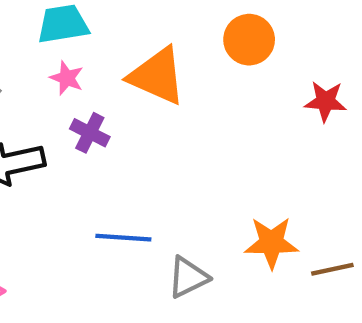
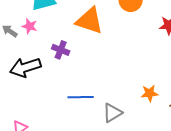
pink star: (67, 78) -> (30, 26), moved
orange star: (271, 243) -> (150, 93), size x0.7

